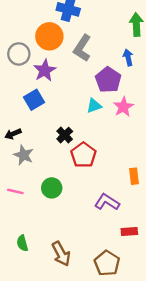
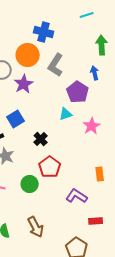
blue square: (34, 100) -> (16, 119), moved
pink star: (123, 107) -> (92, 126), moved
red pentagon: (83, 155) -> (50, 167), moved
brown arrow: (61, 254) -> (36, 227), moved

